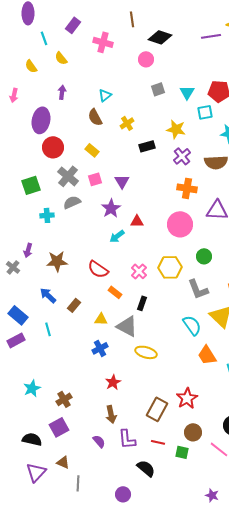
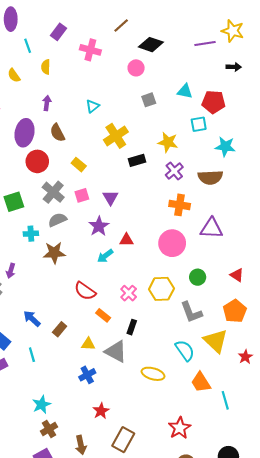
brown line: (132, 19) -> (121, 25), turned 56
yellow semicircle: (61, 58) -> (46, 67), turned 40
cyan triangle: (187, 92) -> (185, 91), moved, turned -49
brown semicircle: (95, 117) -> (57, 133), moved
yellow cross: (127, 123) -> (116, 136), size x1.6
brown star: (57, 261) -> (54, 253), moved
yellow ellipse: (146, 352) -> (153, 374), moved
cyan star: (32, 388) -> (42, 405), moved
brown rectangle: (157, 409) -> (123, 440), moved
brown arrow: (111, 414) -> (81, 445), moved

